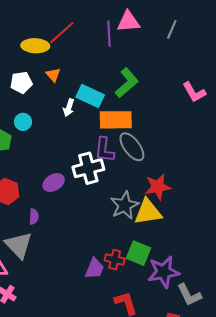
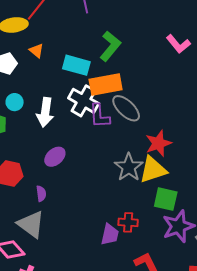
white arrow: (69, 108) -> (45, 112), moved, size x1.6
white cross: (88, 168) -> (84, 101), moved, turned -36
green square: (138, 253) -> (166, 199), moved

